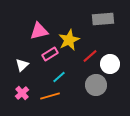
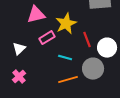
red line: (90, 56) -> (87, 40), turned -70
cyan line: (59, 77) -> (65, 58), moved, turned 56
orange line: (50, 96) -> (68, 80), moved

